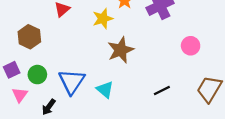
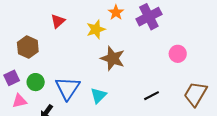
brown star: (121, 50) -> (113, 58), turned -30
cyan triangle: (105, 90) -> (99, 95), turned 36
pink triangle: (20, 95) -> (19, 101), turned 42

